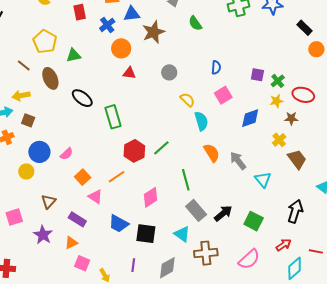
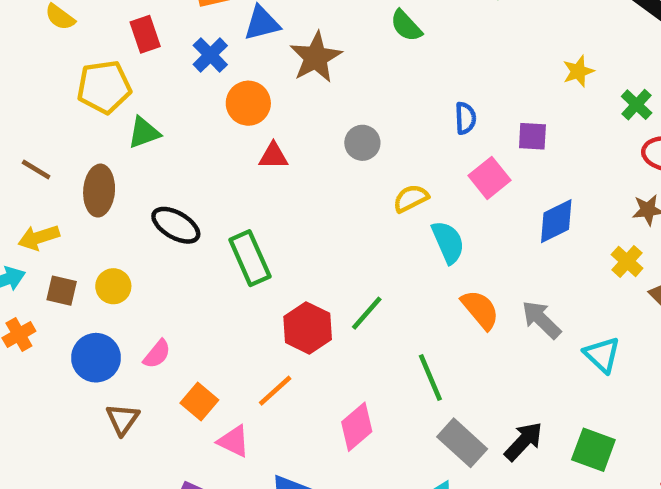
yellow pentagon: (45, 42) -> (104, 87), moved, turned -30
purple square: (257, 75) -> (532, 136), moved
brown ellipse: (50, 78) -> (99, 191), turned 35
green cross: (278, 81) -> (637, 105), moved
yellow semicircle: (187, 100) -> (411, 198), turned -63
yellow star: (277, 101) -> (578, 71), moved
yellow circle: (26, 172) -> (113, 286), moved
brown triangle: (49, 202) -> (123, 419), moved

